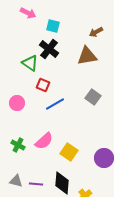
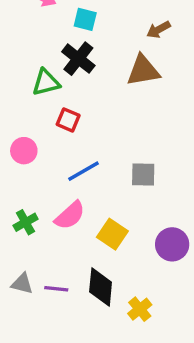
green triangle: (30, 63) -> (46, 82), turned -48
gray square: (93, 97) -> (143, 175), moved, turned -35
blue line: (55, 104) -> (83, 171), moved
green cross: (18, 145) -> (26, 222), turned 32

